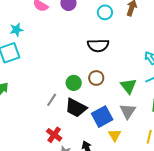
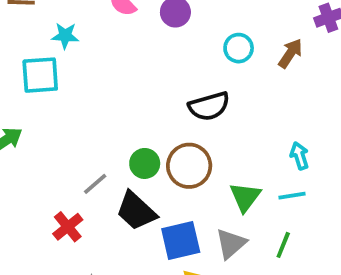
black semicircle: (98, 45) -> (209, 106), turned -30
brown circle: (96, 78) -> (189, 166), size x1.5
red cross: (54, 135) -> (68, 227), moved

